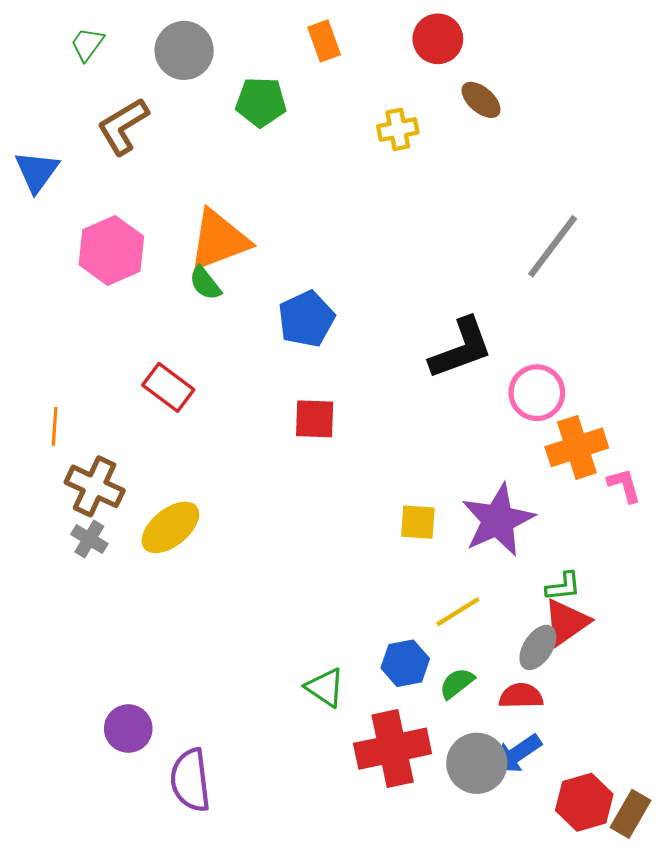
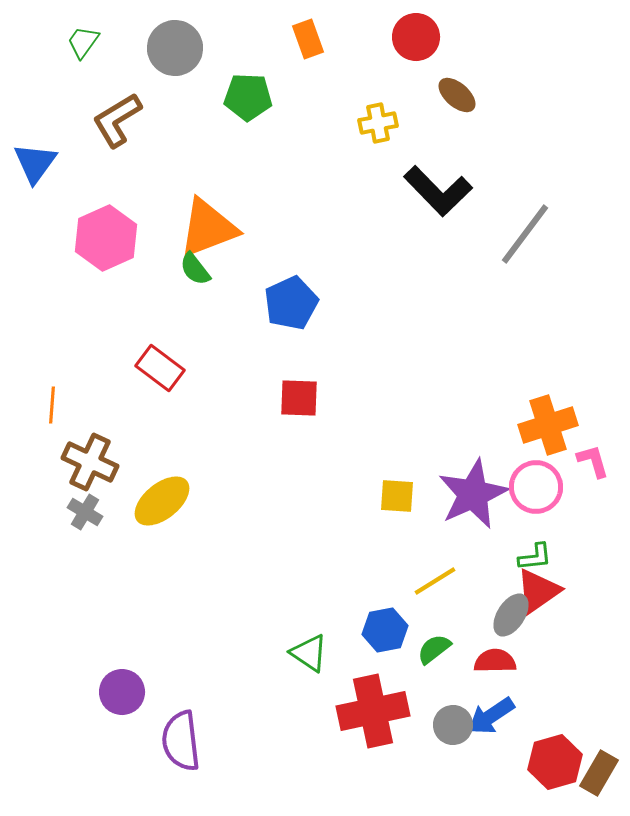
black L-shape: (461, 348) -> (438, 191), moved, turned 66
pink circle: (537, 393) -> (536, 487), moved
gray circle: (477, 763) -> (453, 725), size x0.7

